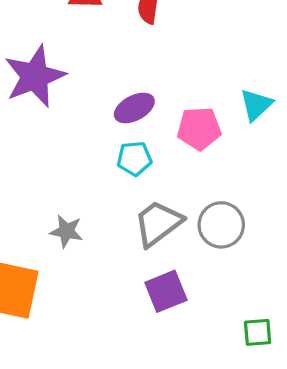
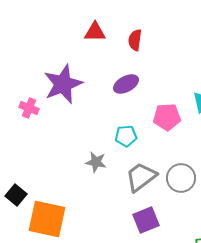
purple ellipse: (134, 108) -> (126, 84), moved
gray star: (66, 231) -> (96, 162), moved

